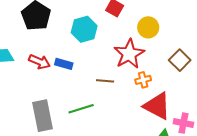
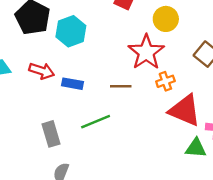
cyan hexagon: (84, 29) -> (71, 31), moved
blue rectangle: (64, 64) -> (72, 84), moved
gray rectangle: (43, 116) -> (51, 134), size x0.7

